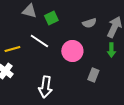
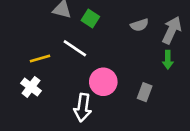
green square: (51, 18) -> (90, 19), turned -32
pink circle: (72, 51) -> (103, 82), moved

